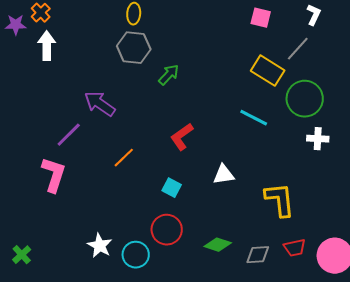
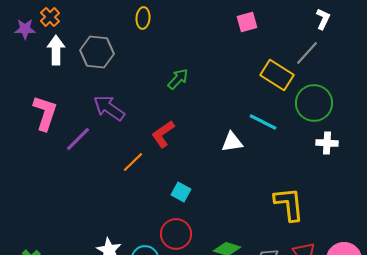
pink square: (261, 18) -> (247, 22), moved, turned -30
gray hexagon: (134, 48) -> (97, 52), moved
red L-shape: (182, 137) -> (163, 134), moved
pink L-shape: (54, 175) -> (45, 113), moved
white triangle: (224, 175) -> (232, 142), moved

